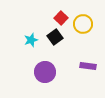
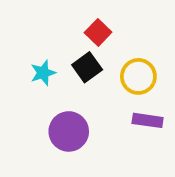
yellow circle: (83, 24) -> (138, 76), moved

